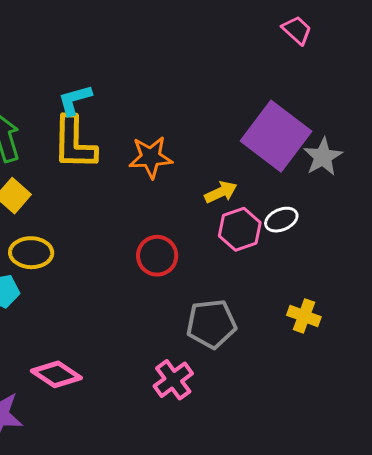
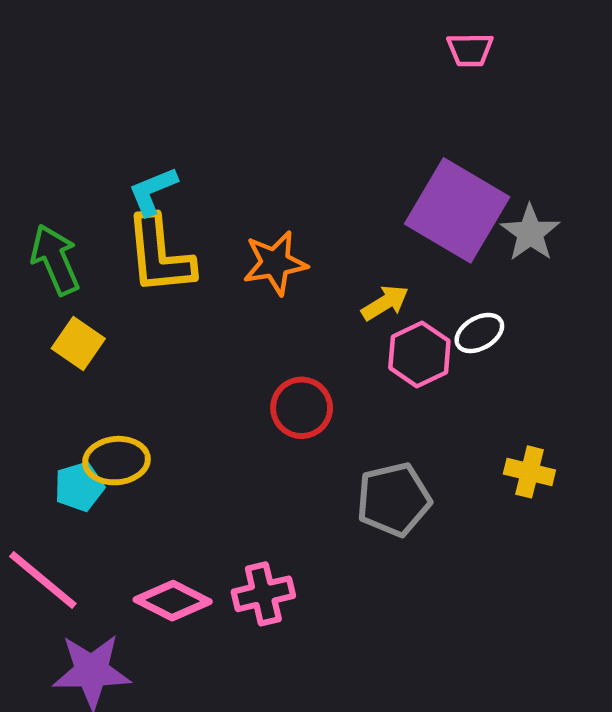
pink trapezoid: (297, 30) -> (470, 50), turned 144
yellow ellipse: (31, 253) -> (117, 461), moved
pink cross: (173, 380) -> (263, 594), moved, turned 30

